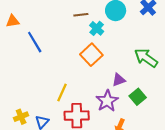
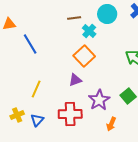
purple triangle: (119, 80) -> (75, 80), moved
yellow line: (62, 92) -> (36, 89), moved

